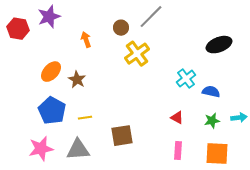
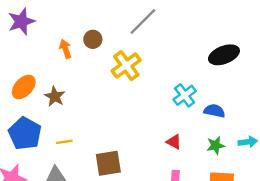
brown circle: (121, 28) -> (93, 39), moved

